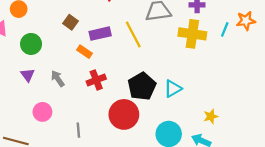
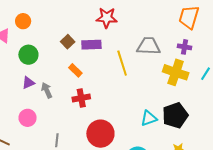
purple rectangle: (100, 34) -> (91, 45), moved
purple triangle: (28, 75) -> (28, 83), moved, turned 32
black pentagon: (142, 86) -> (175, 115), moved

